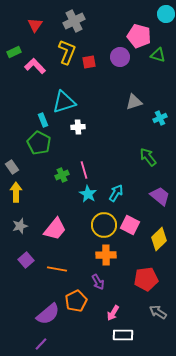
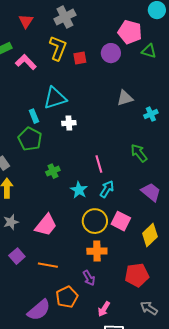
pink line: (84, 170) -> (99, 164), moved

